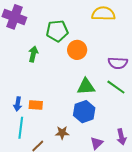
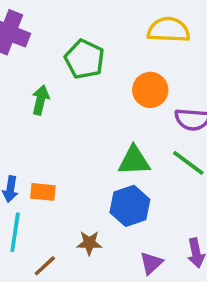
green pentagon: (57, 31) -> (84, 59), turned 30
orange circle: (77, 50) -> (150, 90), moved

